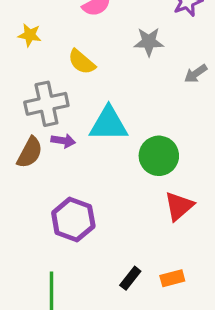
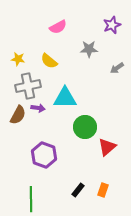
yellow star: (30, 35) -> (18, 59), moved
green circle: (159, 156) -> (85, 127), moved
orange rectangle: (172, 278) -> (103, 190), turned -56

